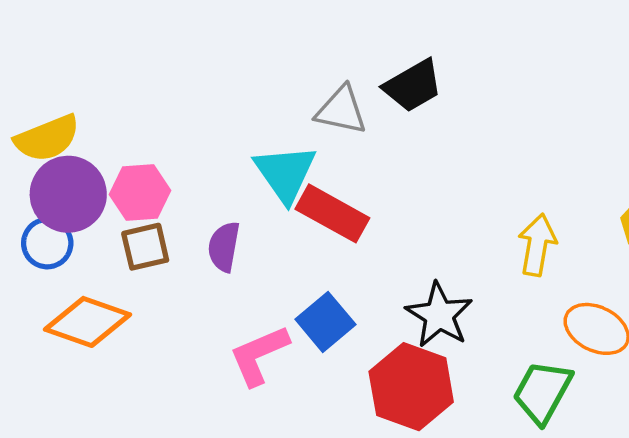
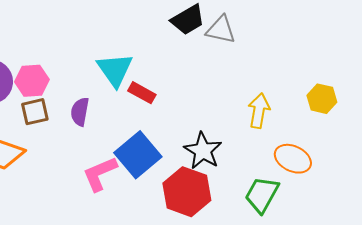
gray triangle: (341, 110) -> (221, 30), moved
red rectangle: (332, 213) -> (142, 93), size x0.7
blue square: (325, 322) -> (138, 155), size x1.4

